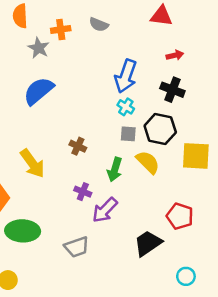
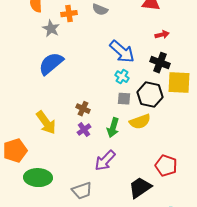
blue arrow: (126, 76) -> (122, 52), turned -68
yellow square: (196, 156) -> (179, 83), moved
yellow semicircle: (148, 162) -> (140, 122), turned 115
purple cross: (83, 192) -> (84, 130), moved, turned 32

